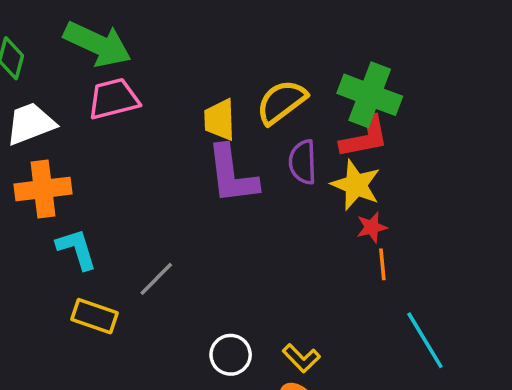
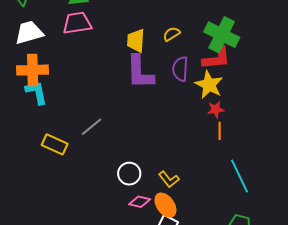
yellow semicircle: (281, 102) -> (172, 34), size x0.6
cyan L-shape: (77, 249) -> (36, 92), moved

